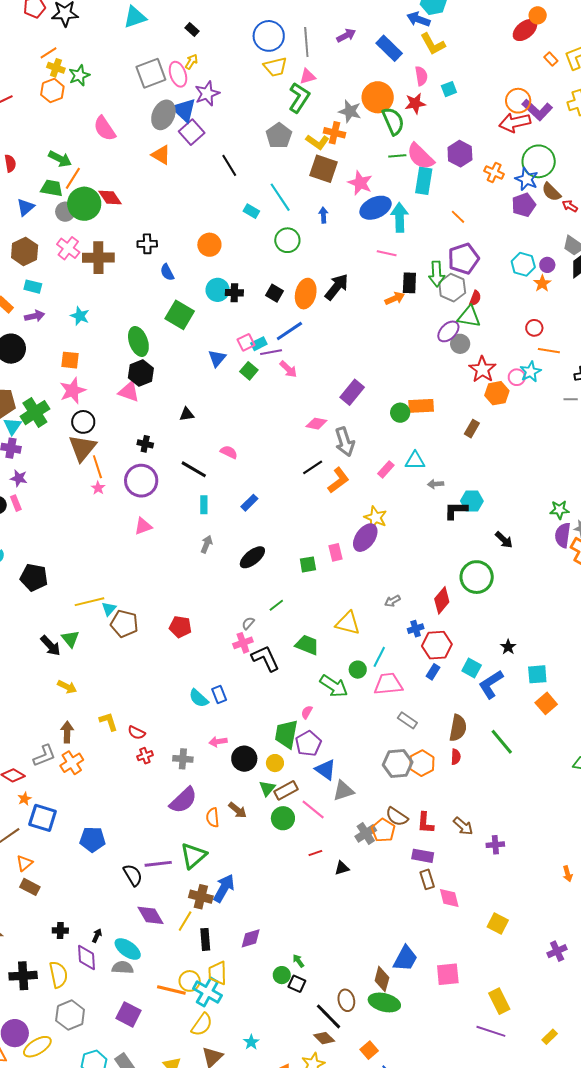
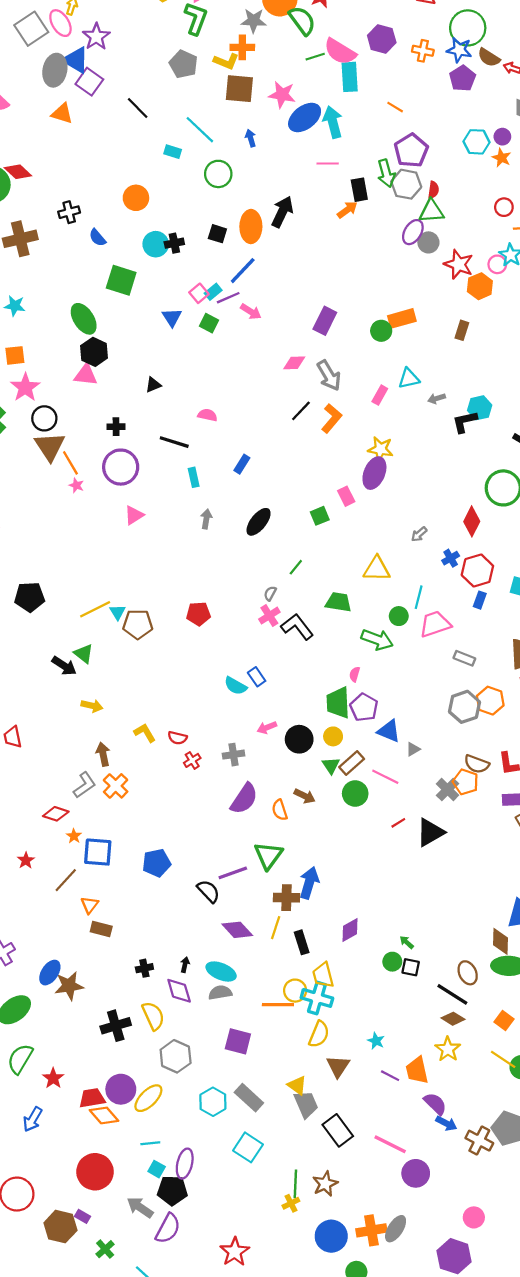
gray triangle: (343, 791) -> (413, 749), size x0.6
black triangle: (342, 868) -> (430, 832), size x1.8

